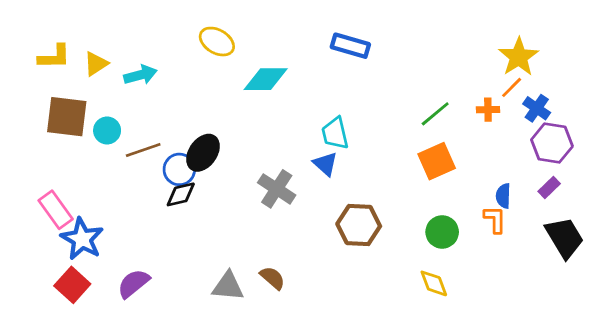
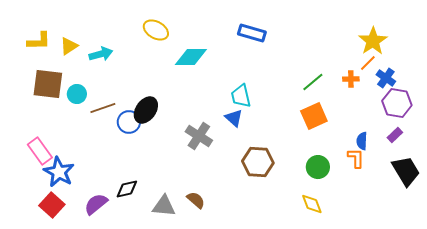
black diamond: (181, 194) -> (127, 189), moved

